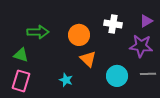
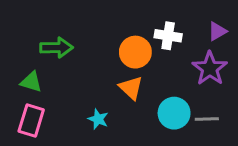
orange circle: (79, 35) -> (135, 52), moved
purple star: (141, 46) -> (210, 68), turned 30
gray line: (148, 74) -> (207, 119), moved

